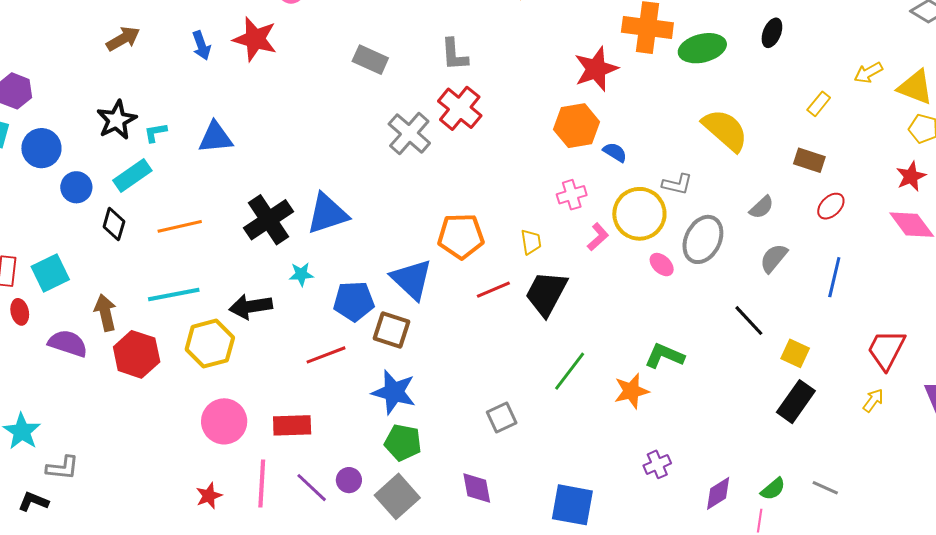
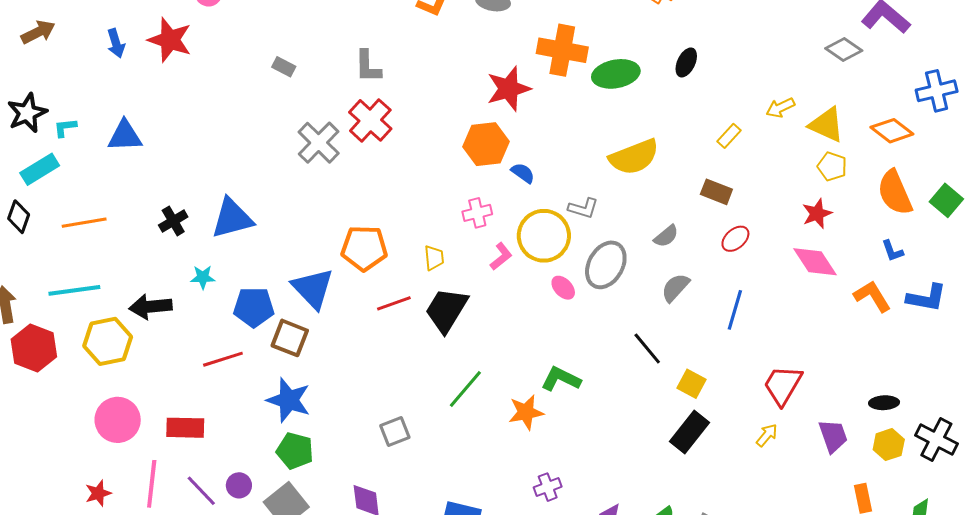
gray rectangle: (370, 60) -> (284, 67), size x0.7
yellow semicircle: (725, 130) -> (634, 157), turned 114
black cross: (269, 220) -> (173, 221), size x0.6

